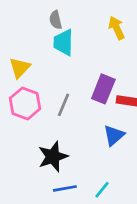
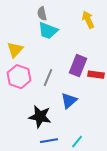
cyan trapezoid: (64, 42) -> (48, 31), turned -70
blue triangle: (114, 135) -> (69, 101), moved
black star: (53, 157) -> (40, 117), turned 30

